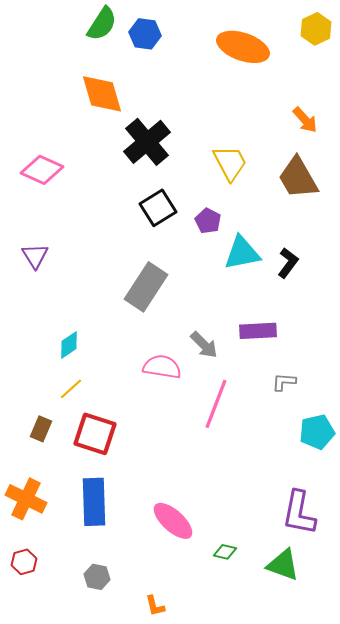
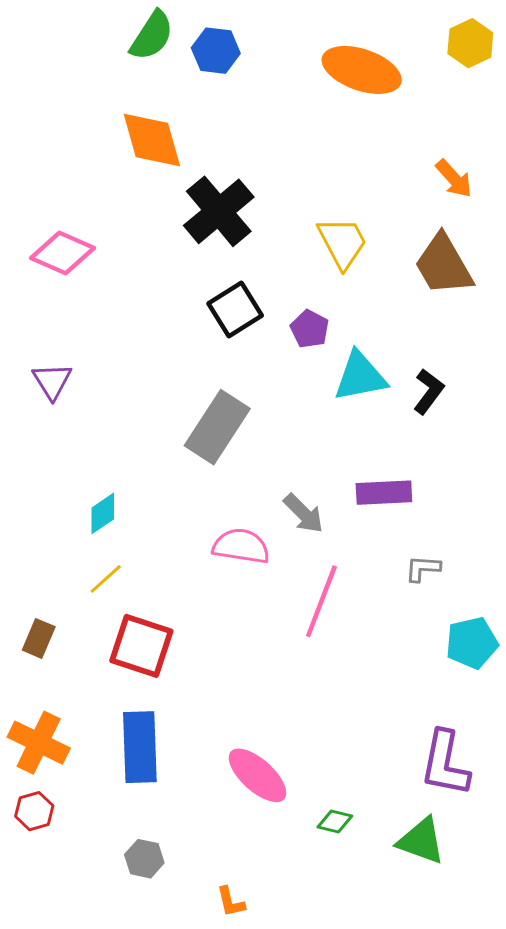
brown rectangle: (41, 429) -> (39, 638), moved
red hexagon: (24, 562) -> (34, 811), moved

